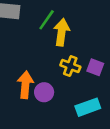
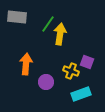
yellow cross: (70, 66) -> (71, 71), moved
orange arrow: (25, 85) -> (26, 64), moved

